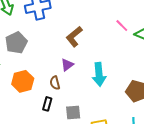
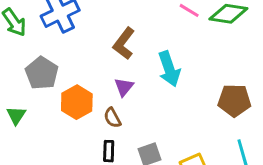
cyan arrow: (99, 74) -> (169, 69), moved
orange hexagon: (23, 81) -> (77, 102), moved

